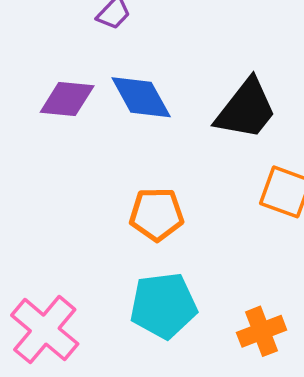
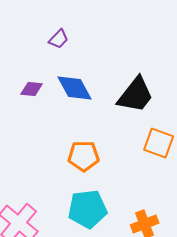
purple diamond: (67, 99) -> (32, 89), size x0.7

